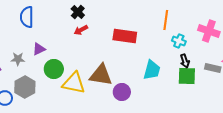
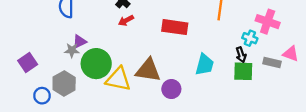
cyan cross: (179, 41) -> (250, 38), moved
gray star: (18, 59) -> (72, 50), moved
green circle: (54, 69) -> (96, 64), size x1.4

